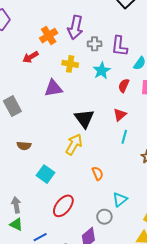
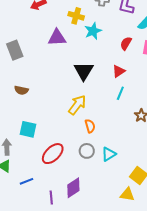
cyan star: (102, 71) -> (93, 31), moved
yellow arrow: (74, 144) -> (77, 105), moved
cyan square: (45, 174) -> (28, 129), moved, turned -30
gray circle: (104, 217) -> (87, 151), moved

